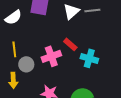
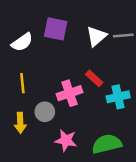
cyan cross: (89, 58) -> (118, 97), turned -30
gray circle: (26, 64) -> (45, 112), moved

